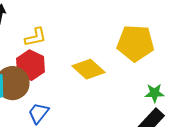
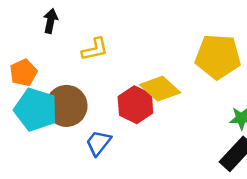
red hexagon: (30, 65) -> (135, 105), moved

